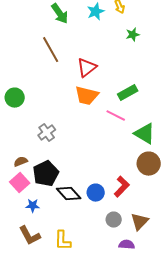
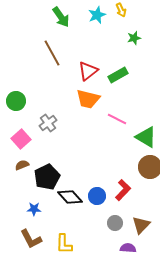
green rectangle: (128, 93) -> (118, 75), moved
gray cross: (47, 133) -> (48, 123), moved
pink square: (20, 183) -> (21, 139), moved

